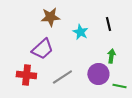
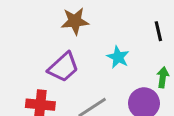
cyan star: (80, 32) -> (118, 57), moved

